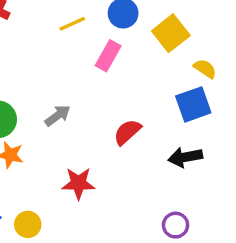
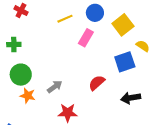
blue square: (193, 104) -> (125, 62), moved
gray arrow: (58, 116) -> (55, 87), moved

